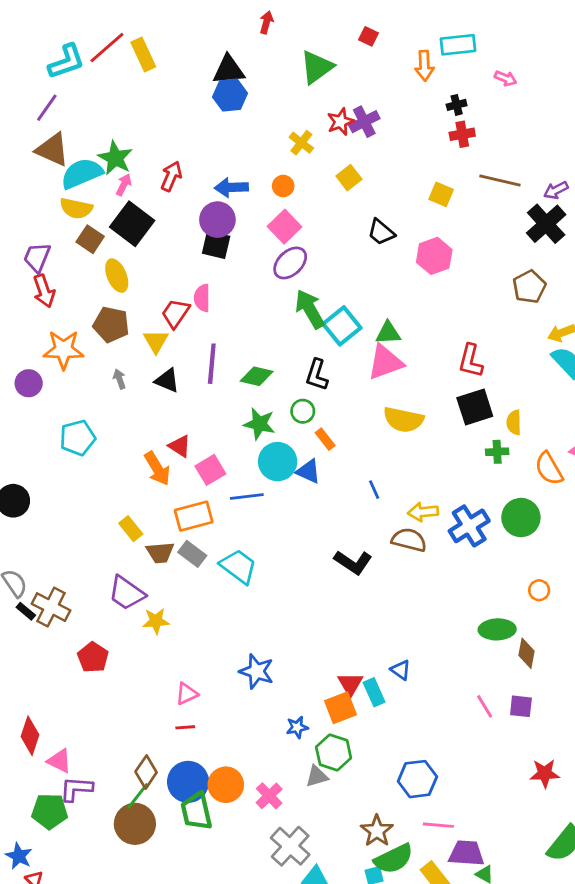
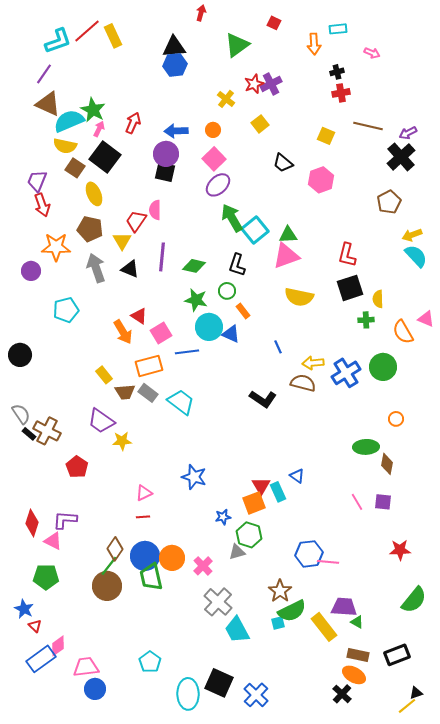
cyan rectangle: (458, 45) -> (338, 29), size x0.7
gray arrow: (120, 379) -> (96, 268), size x2.0
purple L-shape: (76, 789) -> (65, 520), moved
pink line: (438, 825) -> (328, 562), moved

